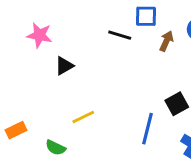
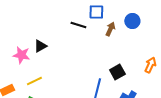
pink star: (39, 35) -> (21, 55), moved
yellow line: (83, 117) -> (34, 81), moved

